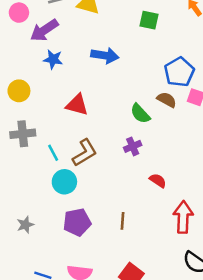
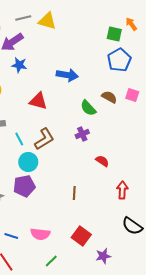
green square: (149, 20) -> (114, 34), moved
blue arrow: (105, 55) -> (67, 75), moved
blue pentagon: (179, 72) -> (119, 60), moved
red arrow: (183, 217) -> (122, 190), size x0.7
purple pentagon: (77, 222) -> (24, 186), moved

